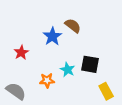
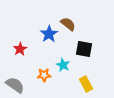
black square: (90, 64) -> (84, 49), moved
yellow rectangle: (106, 91) -> (86, 84), moved

